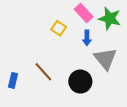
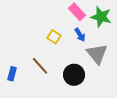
yellow square: (59, 28) -> (54, 37), moved
blue arrow: (87, 38) -> (80, 35), turned -32

